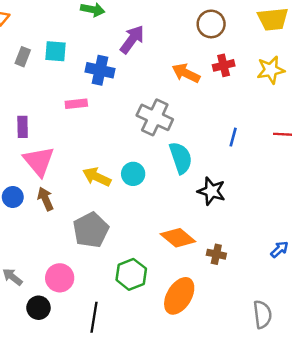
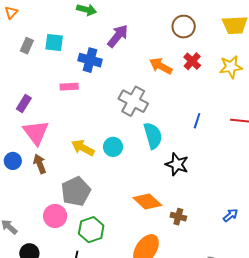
red cross: (224, 65) -> (192, 61), turned -36
purple rectangle: (23, 127) -> (24, 104), turned 30
green hexagon: (131, 274) -> (91, 230), moved
pink circle: (60, 278) -> (55, 216), moved

